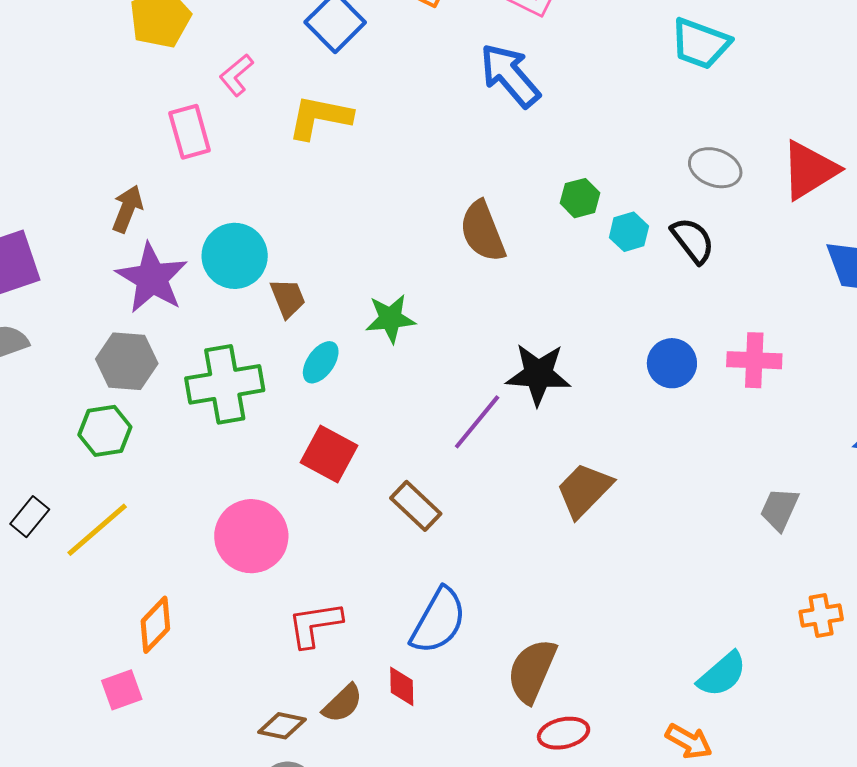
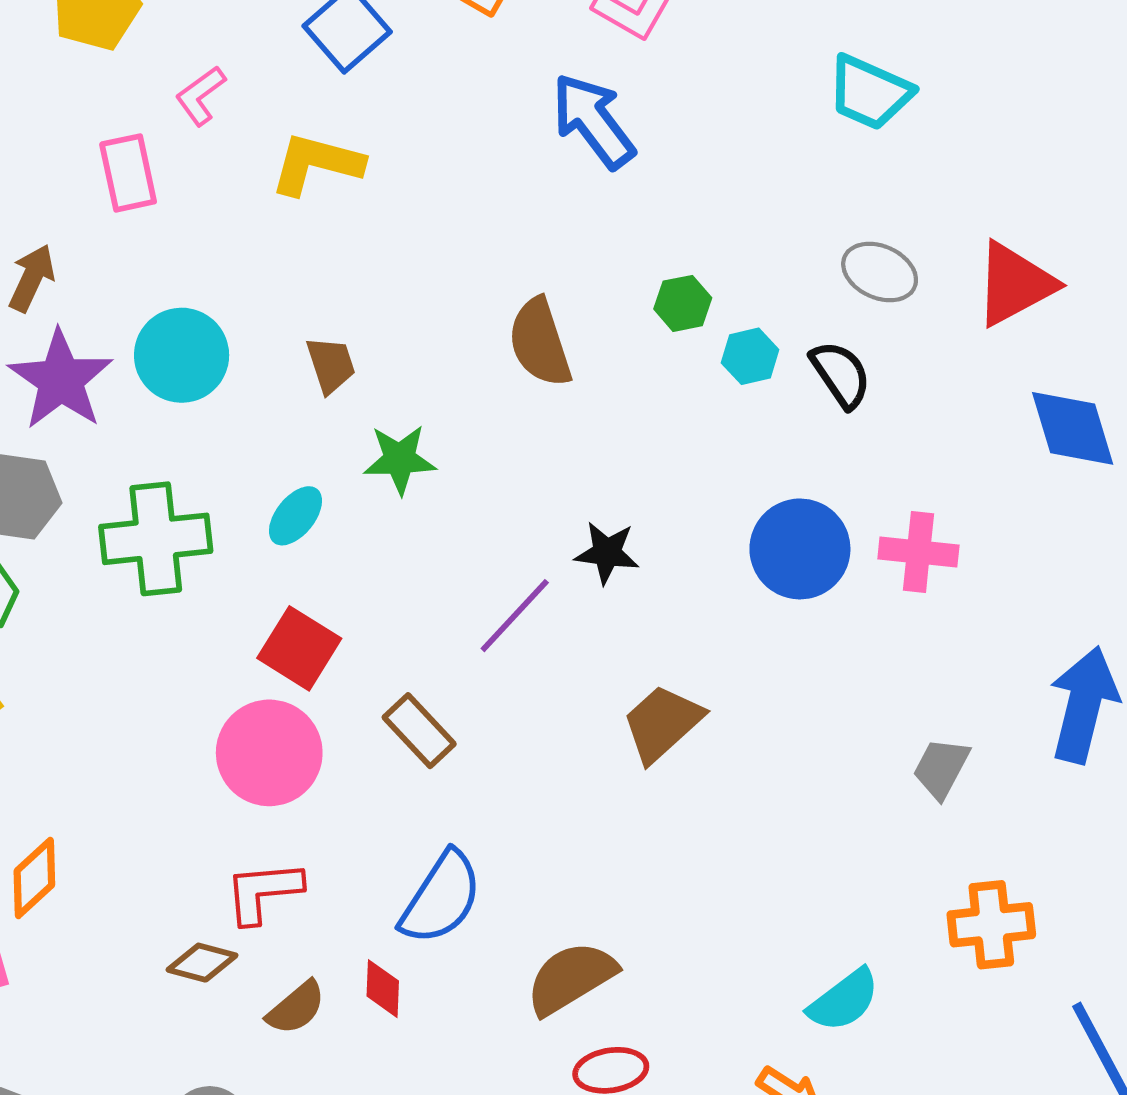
brown trapezoid: (288, 298) -> (331, 365), moved
blue circle: (672, 363) -> (800, 549), size x1.4
black star: (538, 374) -> (607, 553), size x0.7
pink circle: (251, 536) -> (269, 753), moved
orange cross: (821, 616) -> (991, 925), size x1.4
brown semicircle: (532, 671) -> (571, 978), turned 32
brown diamond: (282, 726) -> (202, 963), moved

